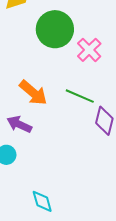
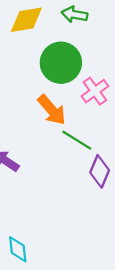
orange arrow: (33, 93) -> (52, 110), moved

